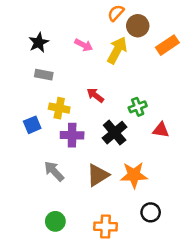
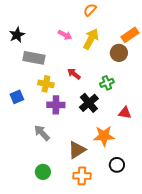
brown circle: (138, 26) -> (119, 53), moved
black star: (39, 42) -> (17, 35), moved
gray rectangle: (44, 75) -> (34, 58), size x1.5
blue square: (32, 125) -> (17, 97), moved
red triangle: (161, 130) -> (125, 113), moved
brown triangle: (98, 175) -> (77, 150), moved

